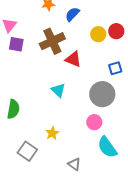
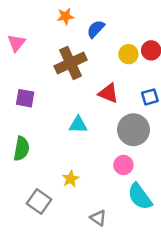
purple square: (16, 44) -> (25, 98), moved
red triangle: (73, 59) -> (108, 93), moved
cyan triangle: (58, 90) -> (78, 125), turned -42

